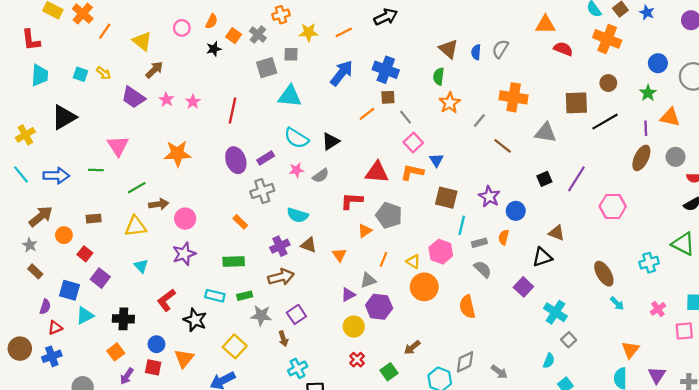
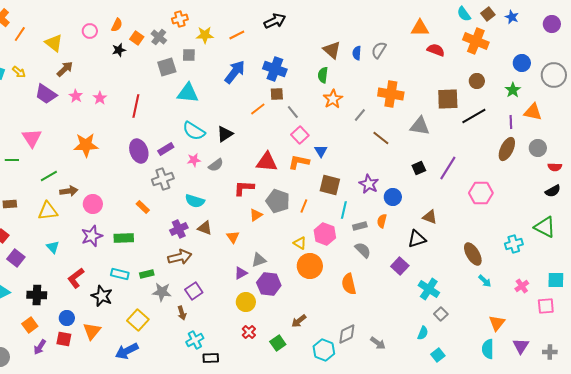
orange line: (383, 259) -> (304, 206), moved
green rectangle: (234, 262) -> (124, 238), moved

